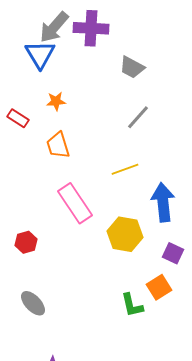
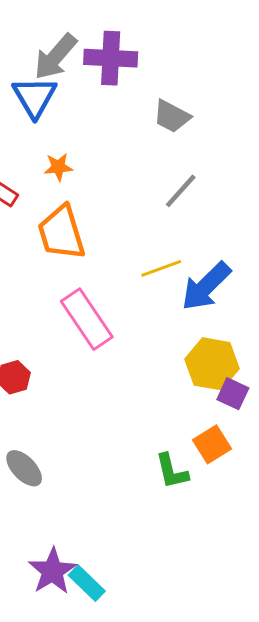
orange trapezoid: (58, 145) -> (61, 233), size x1.4
blue arrow: (163, 202) -> (206, 286), moved, turned -129
yellow hexagon: (125, 234) -> (212, 364), moved

